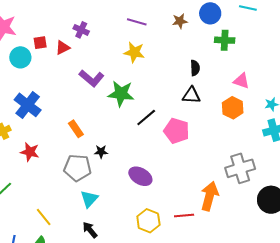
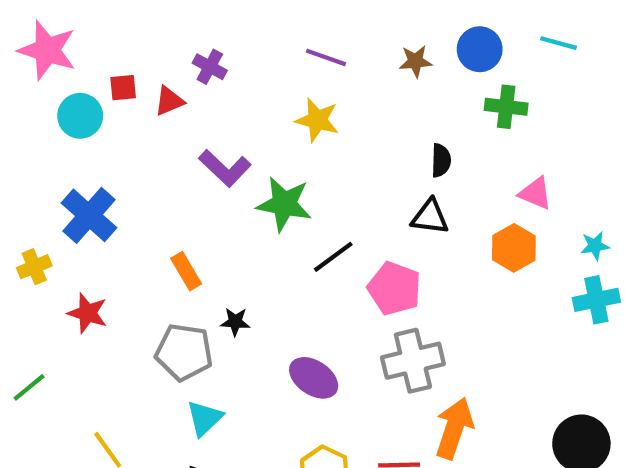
gray cross: (240, 168) -> (413, 361), moved

